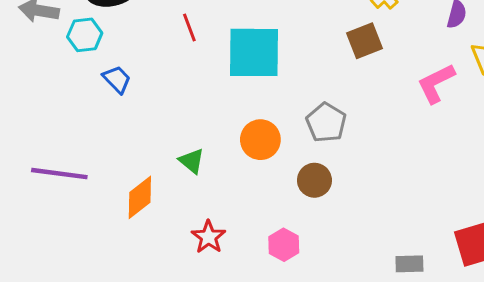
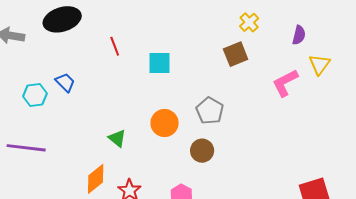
cyan hexagon: (85, 35) -> (35, 95), moved
cyan square: (254, 52) -> (159, 63), size x0.6
orange diamond: (140, 197) -> (96, 179), moved

